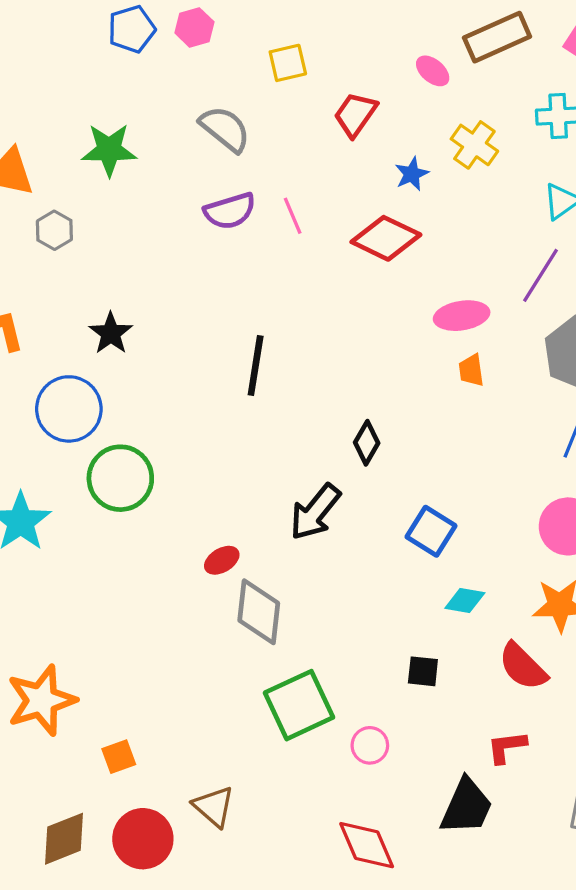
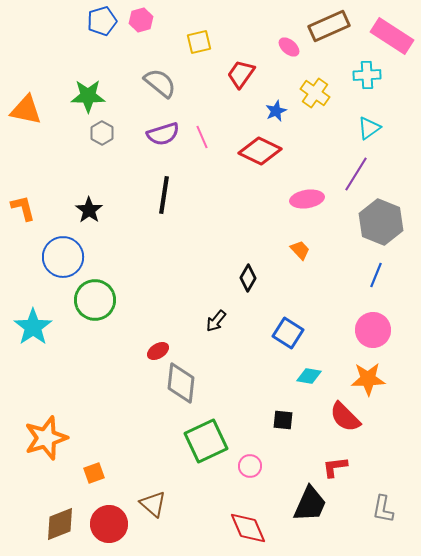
gray hexagon: (54, 230) -> (102, 133), moved
black line: (256, 365) -> (164, 195), moved
orange trapezoid: (471, 370) -> (300, 250), moved, turned 145
black arrow: (315, 512) -> (216, 321), size x0.6

